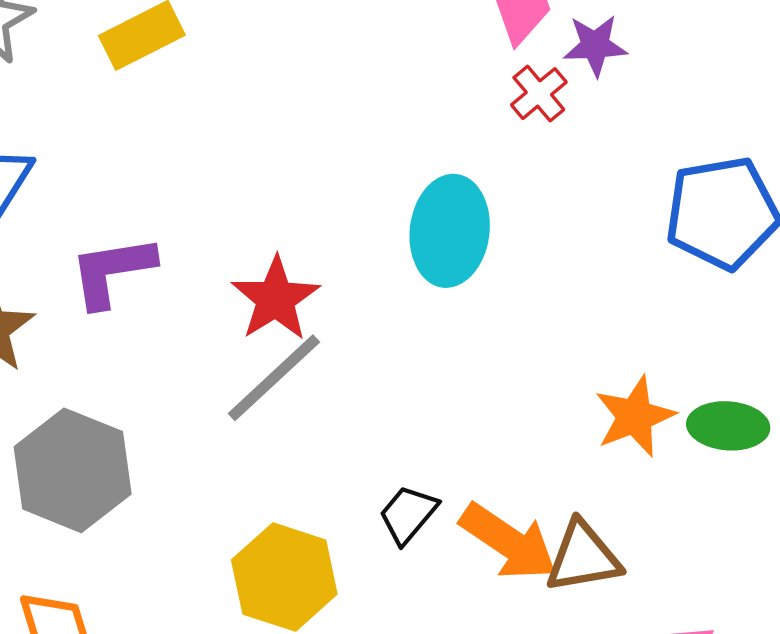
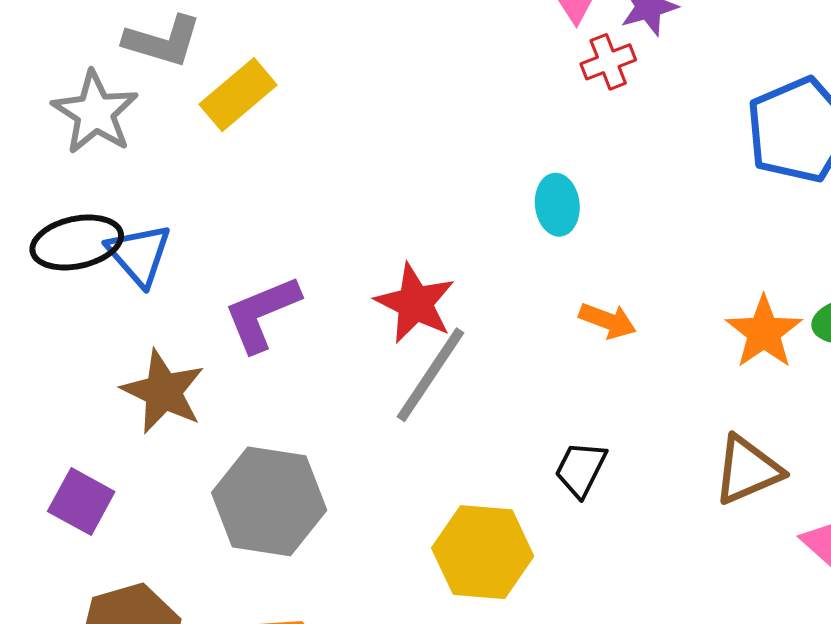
red cross: (539, 94) -> (608, 62), turned 32
cyan ellipse: (450, 231) -> (557, 205), size x0.6
orange arrow: (509, 542) -> (608, 321), moved, size x0.6

